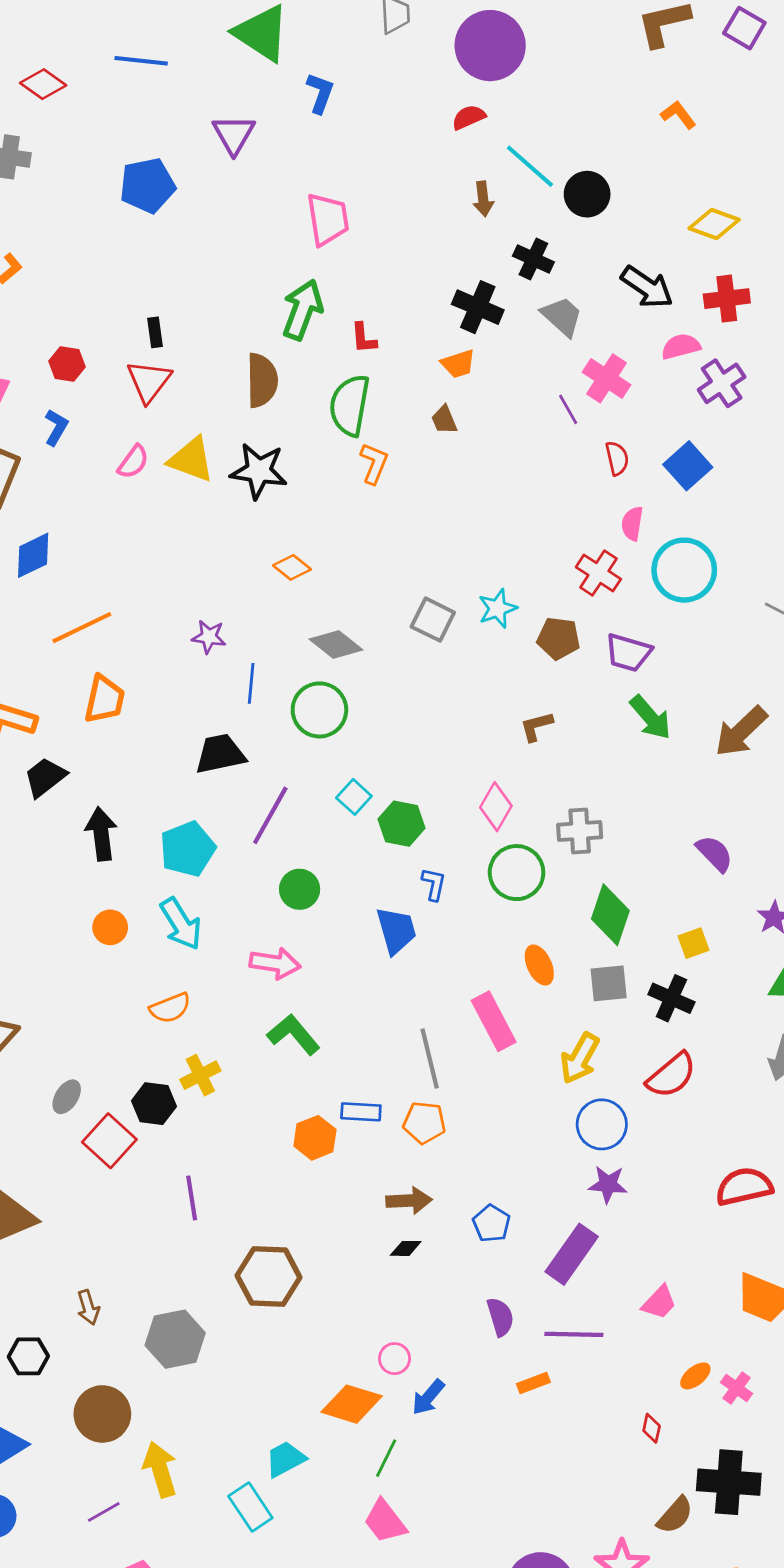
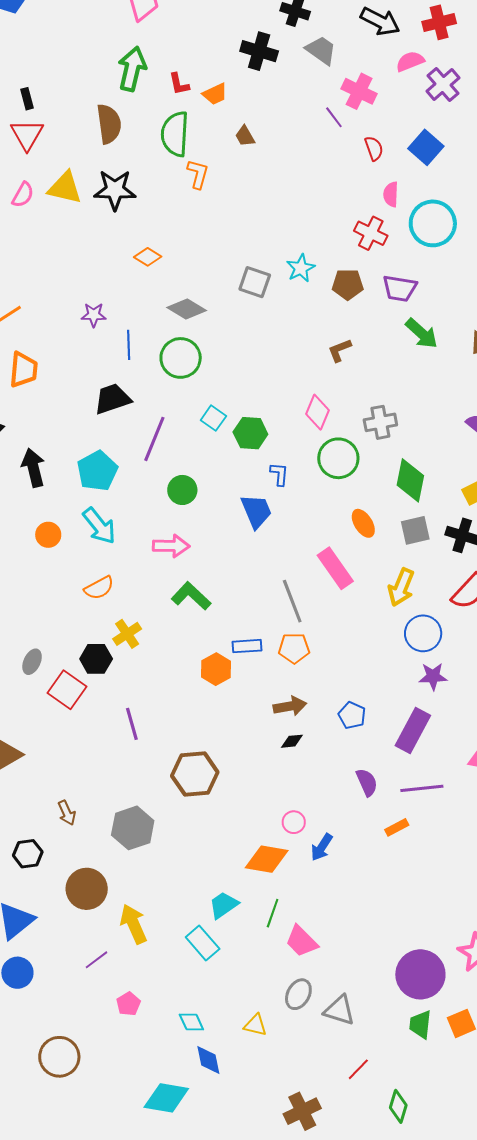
orange trapezoid: (458, 364) -> (215, 94), moved
green line: (386, 1458) -> (273, 913), moved

